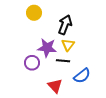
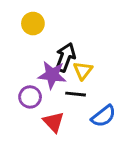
black arrow: (65, 25) -> (65, 57), moved
red triangle: (55, 86) -> (54, 122), moved

